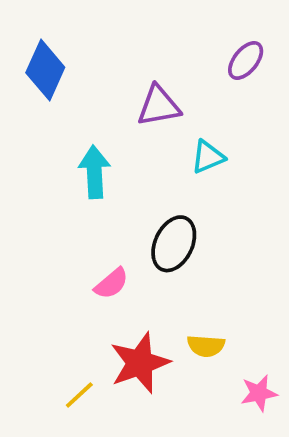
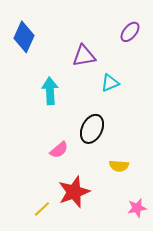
yellow semicircle: (206, 346) -> (119, 166), moved

